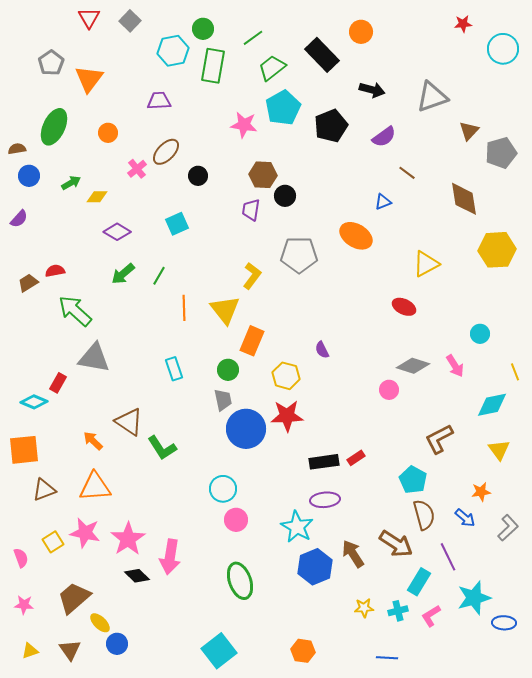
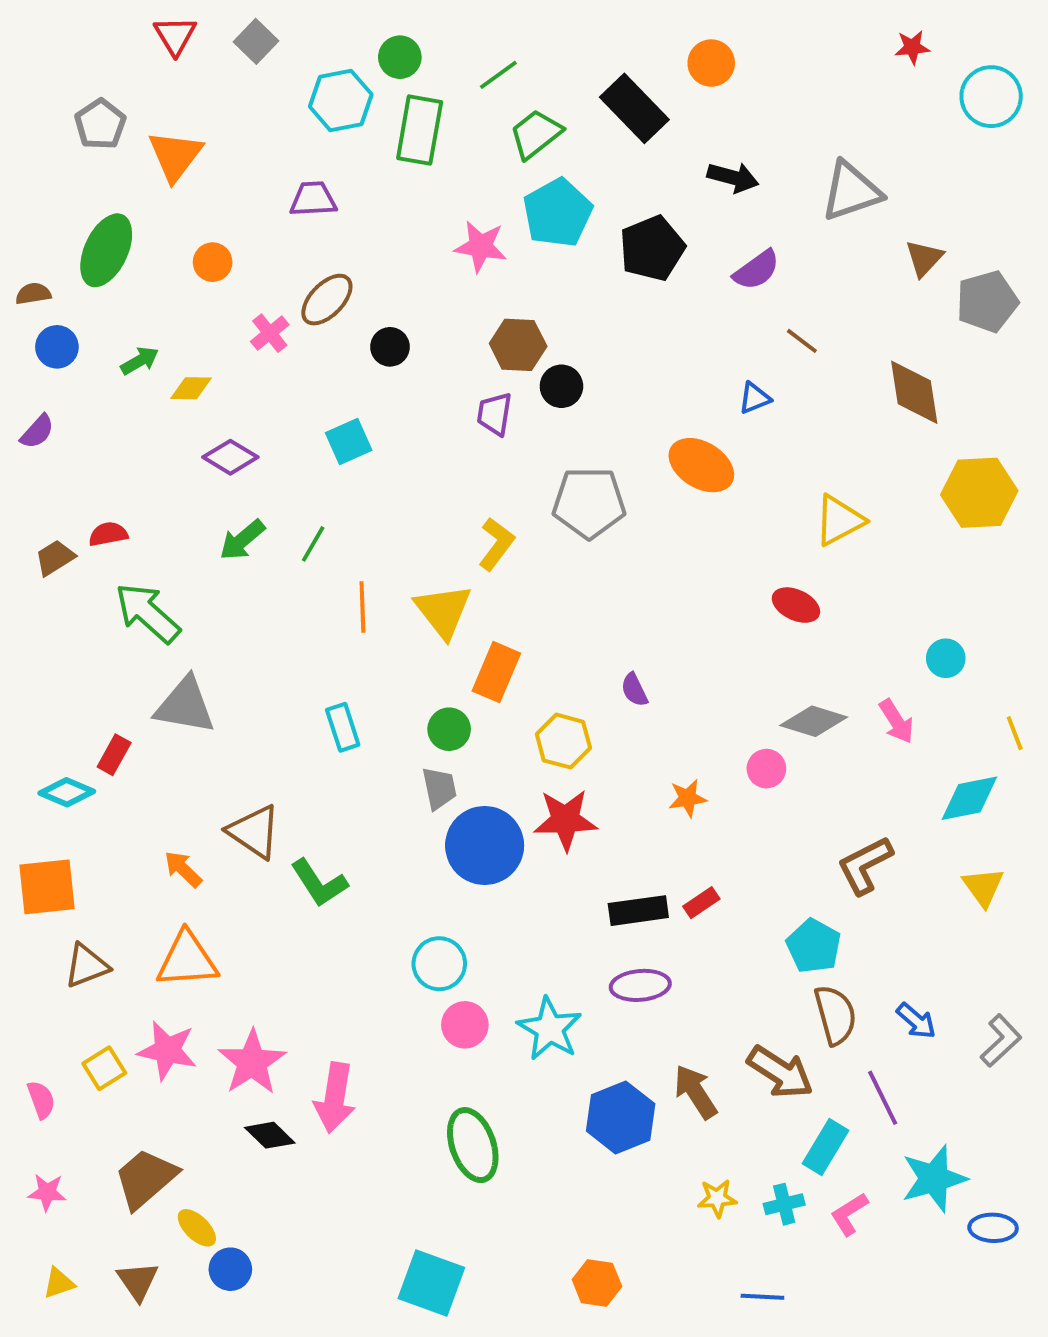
orange star: (481, 492) -> (688, 798), moved
cyan star: (297, 527) -> (550, 1029), moved
cyan square: (219, 651) -> (431, 1283), turned -32

